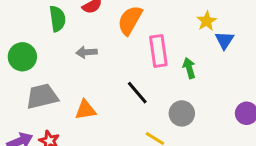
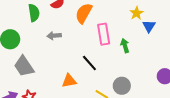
gray trapezoid: (42, 96) -> (24, 66), turned -110
orange triangle: (85, 110) -> (69, 81), moved
gray circle: (182, 113) -> (122, 86), moved

